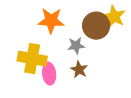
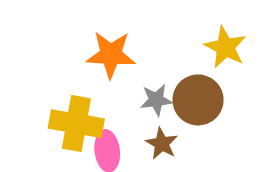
brown circle: (96, 26) -> (198, 100), moved

